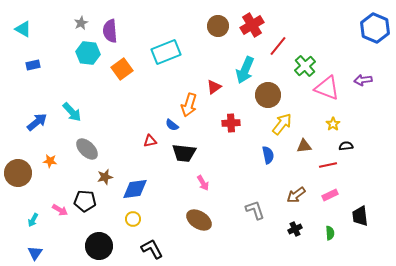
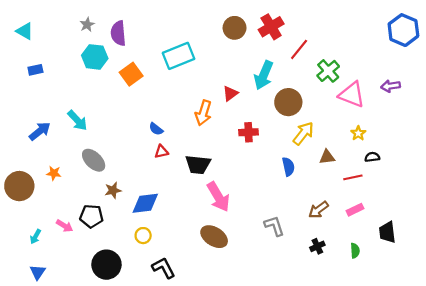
blue semicircle: (172, 125) -> (156, 129), moved
pink arrow: (203, 183) -> (218, 197), size x1.8

